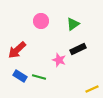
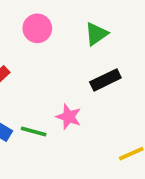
pink star: (59, 60) -> (69, 117), moved

